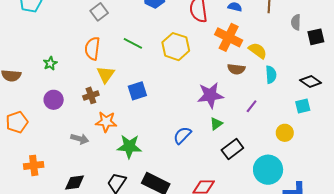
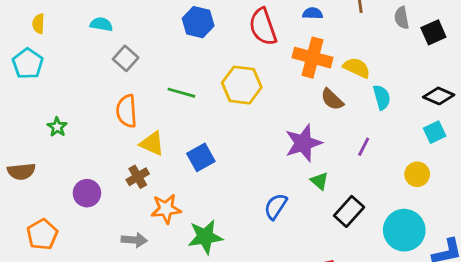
green star: (50, 63) -> (57, 127), moved
brown semicircle: (236, 69) -> (332, 99), turned 48
yellow triangle: (106, 74) -> (152, 144), turned -30
green triangle: (216, 124) -> (319, 181), turned -32

